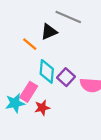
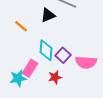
orange line: (30, 44) -> (21, 26), moved
red star: (42, 108) -> (55, 77), moved

